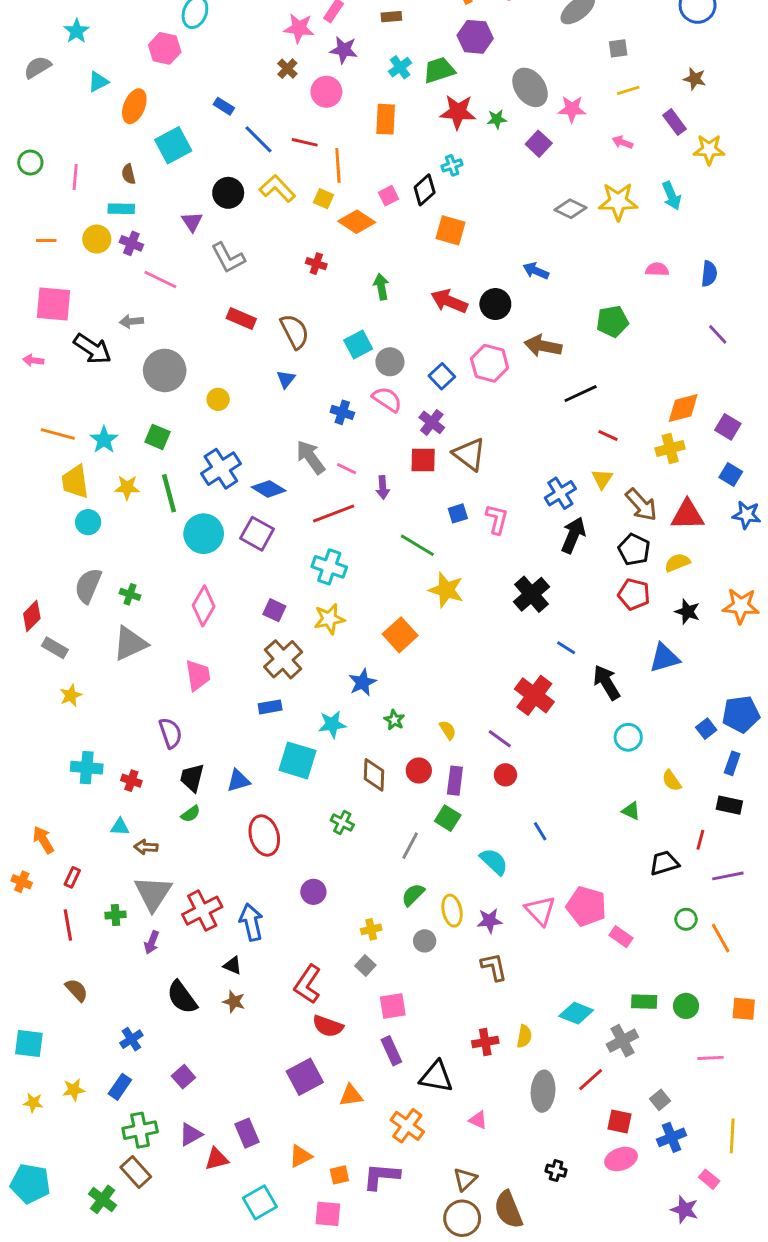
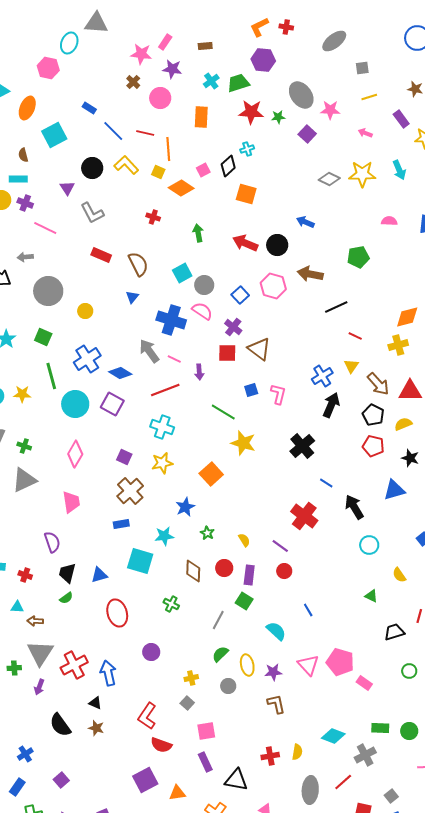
blue cross: (342, 412) -> (171, 320), size x1.8
yellow star: (127, 487) -> (22, 394), moved

